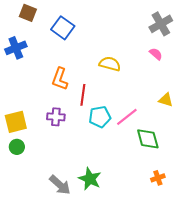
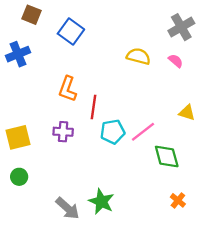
yellow semicircle: (110, 64) -> (138, 56), moved
green circle: (17, 147) -> (19, 177), moved
orange cross: (158, 178) -> (178, 200), turned -32

